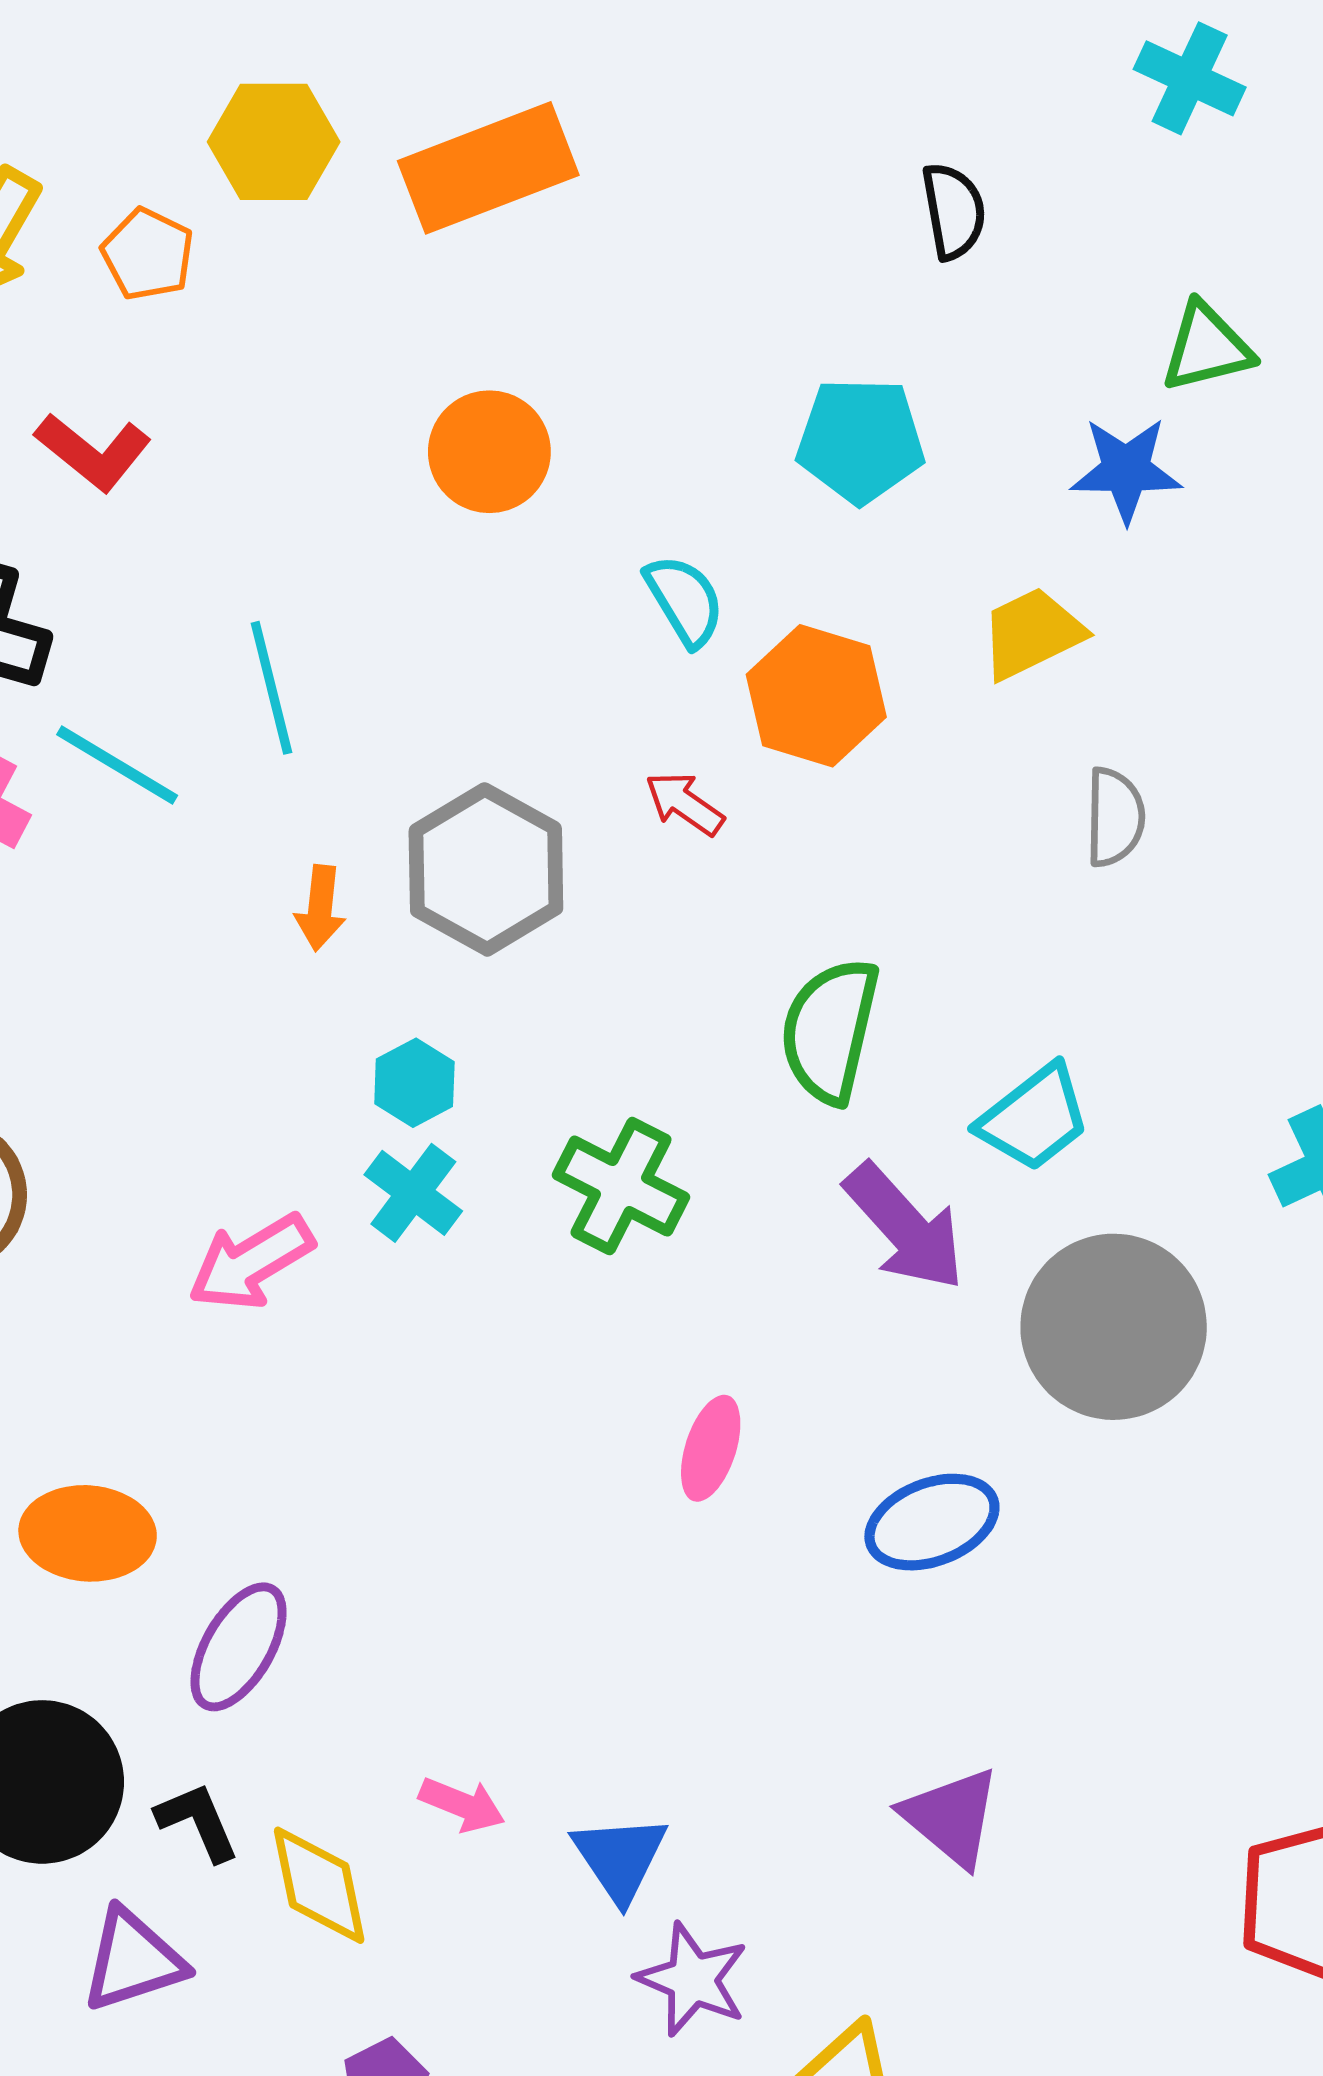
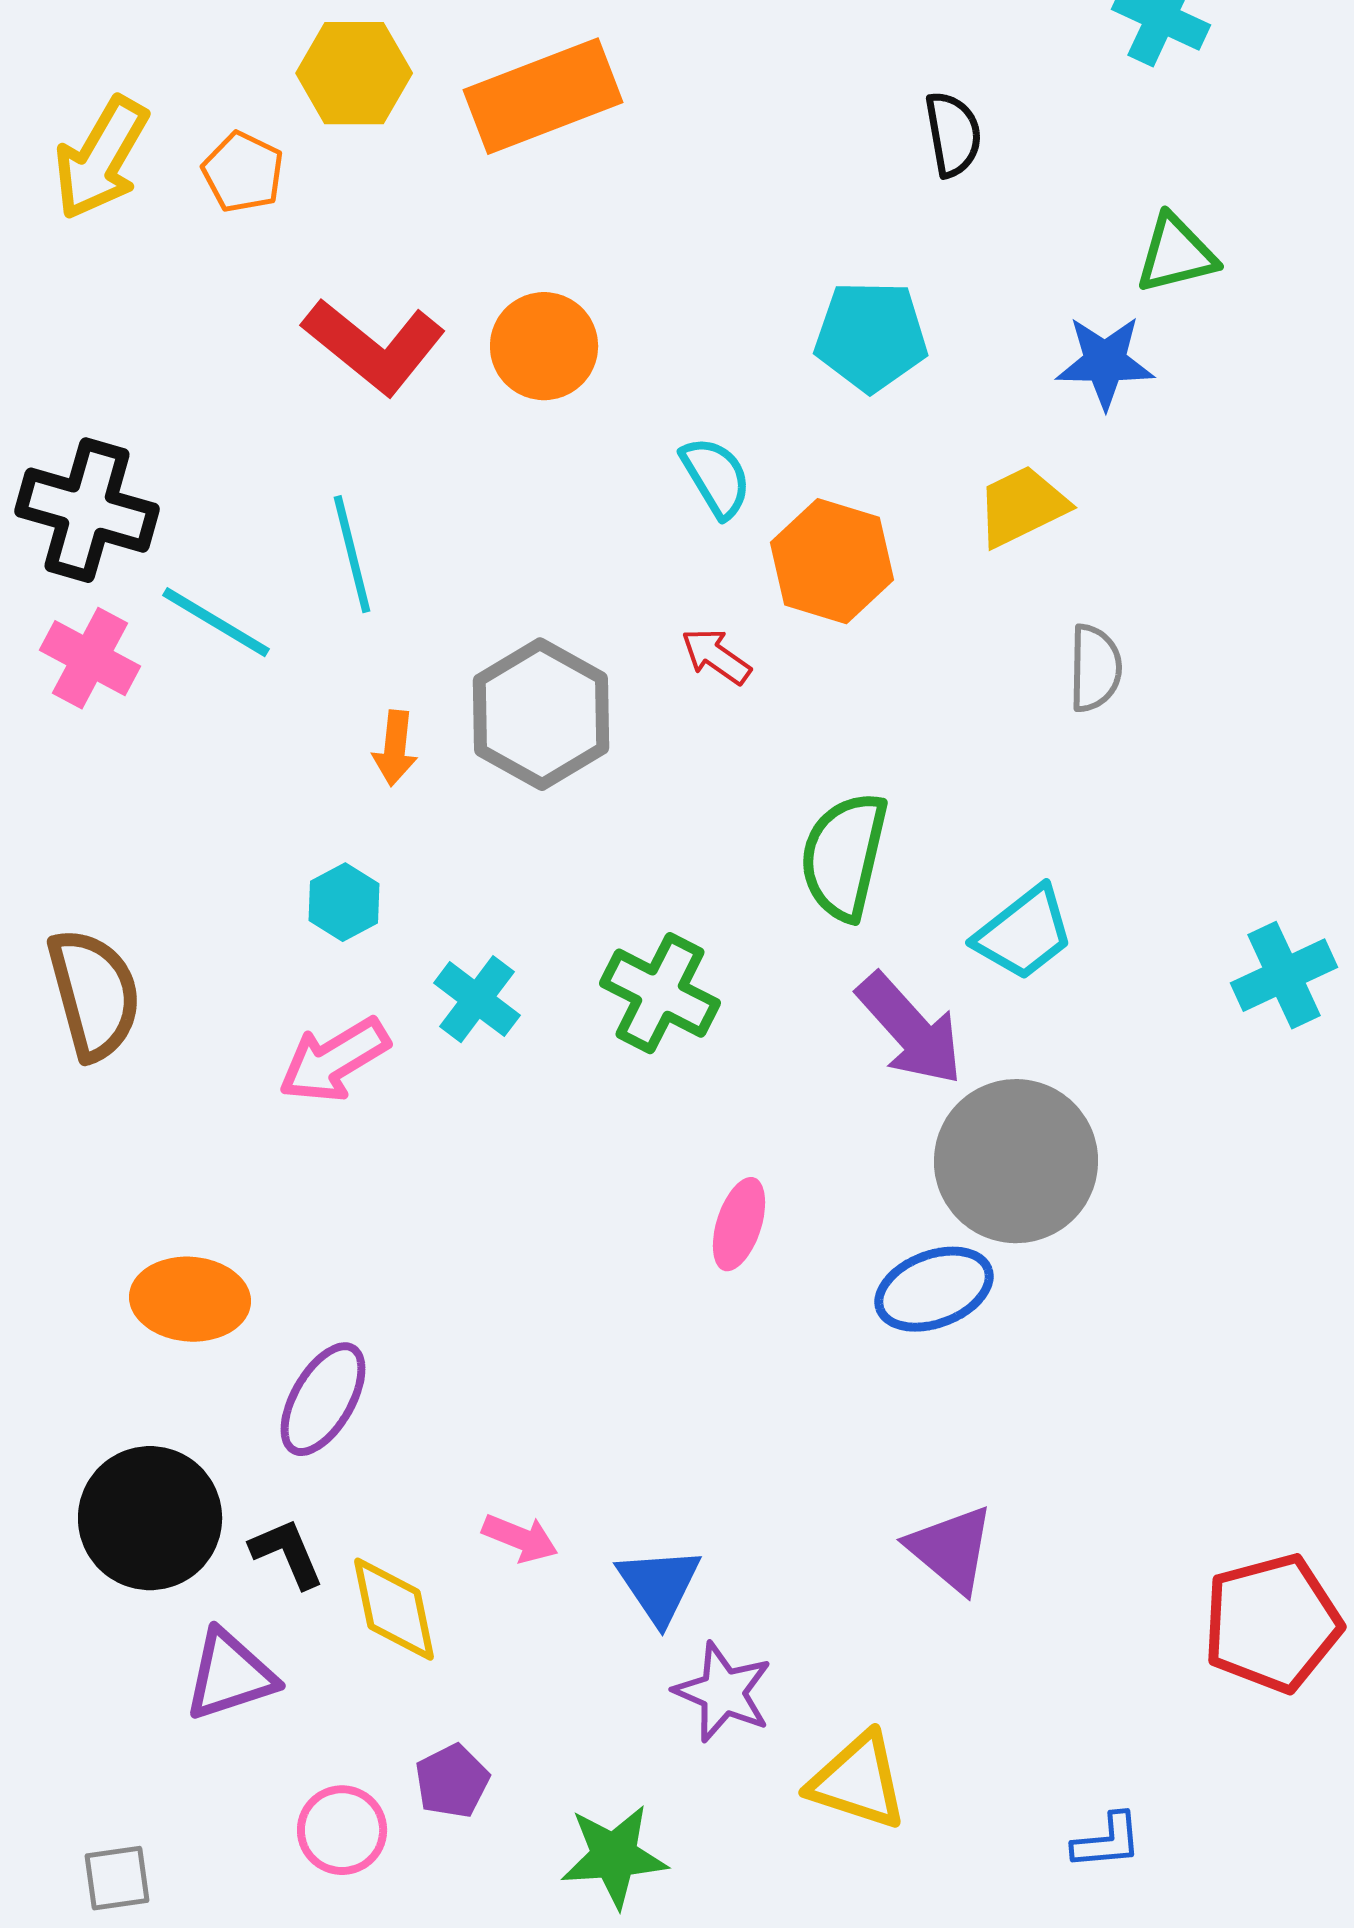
red L-shape: (93, 452) -> (374, 346), moved, size x1.4
cyan hexagon: (414, 1083) -> (344, 902), moved
gray circle: (1114, 1327) -> (1016, 1161), moved

